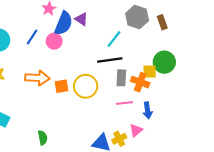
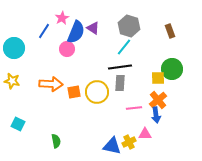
gray hexagon: (137, 17) -> (129, 26), moved
blue line: (32, 37) -> (44, 31), moved
gray rectangle: (121, 78) -> (120, 83), moved
orange cross: (140, 82) -> (158, 100), moved, turned 30
pink triangle: (136, 130) -> (145, 134), turned 40

